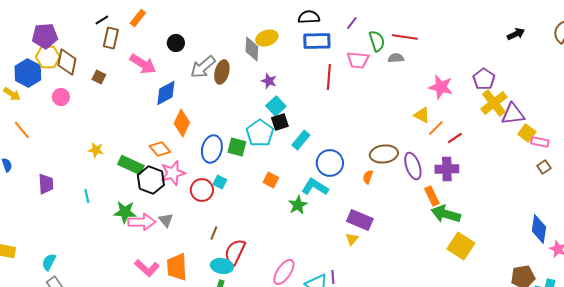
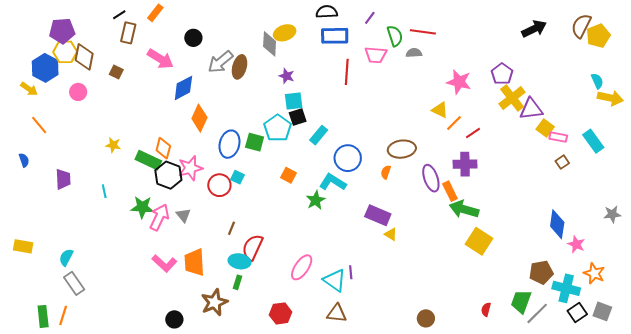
black arrow: (516, 34) -> (534, 29), size x1.4
cyan square: (276, 106) -> (294, 101), turned 36
orange diamond: (160, 149) -> (163, 148), moved, turned 55
purple ellipse: (413, 166) -> (431, 178), moved
pink arrow: (142, 222) -> (159, 217), turned -64
yellow triangle: (352, 239) -> (391, 234), moved, turned -40

